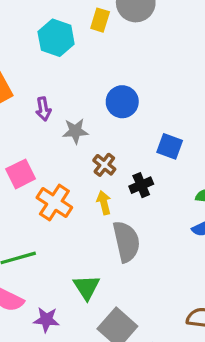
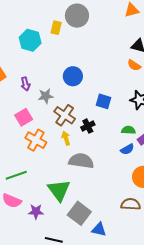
brown cross: (104, 165) -> (65, 115), size x1.5
pink square: (21, 174) -> (24, 117), moved
gray semicircle: (126, 242) -> (81, 161), turned -65
green triangle: (87, 287) -> (59, 190), size x1.4

